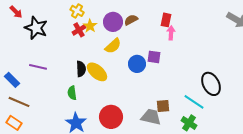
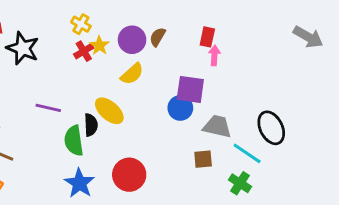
brown semicircle: (131, 20) -> (158, 37), turned -32
purple square: (154, 57) -> (190, 89), size x1.5
blue circle: (137, 64) -> (180, 108), moved
purple line: (38, 67) -> (48, 108), moved
black semicircle: (81, 69) -> (91, 125), moved
green semicircle: (72, 93) -> (74, 141), size x1.5
gray trapezoid: (151, 117) -> (217, 126), moved

